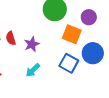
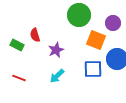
red semicircle: (11, 38) -> (35, 35), moved
blue square: (69, 63) -> (93, 69), turned -30

